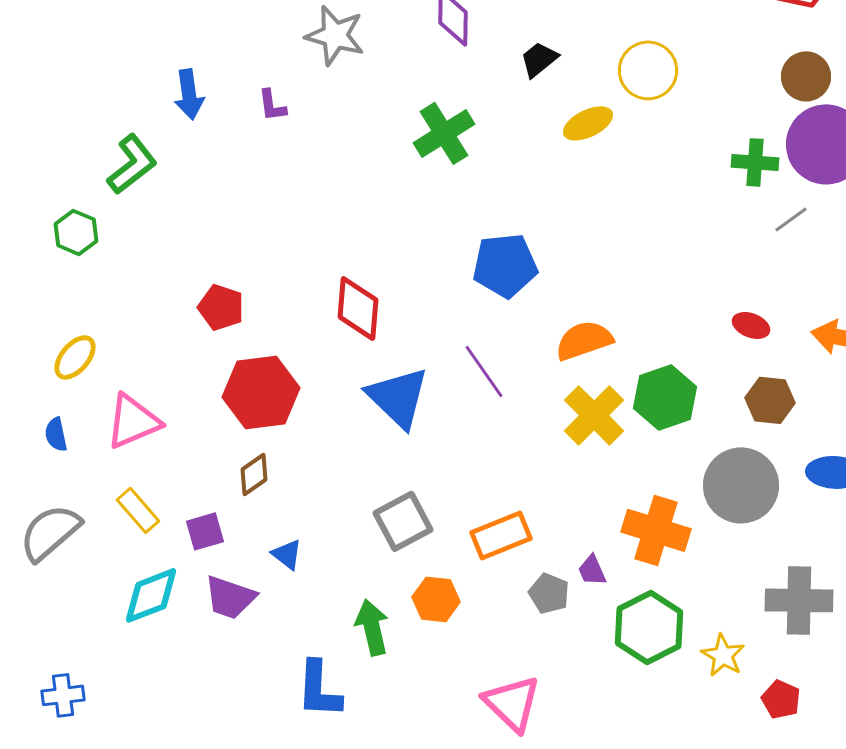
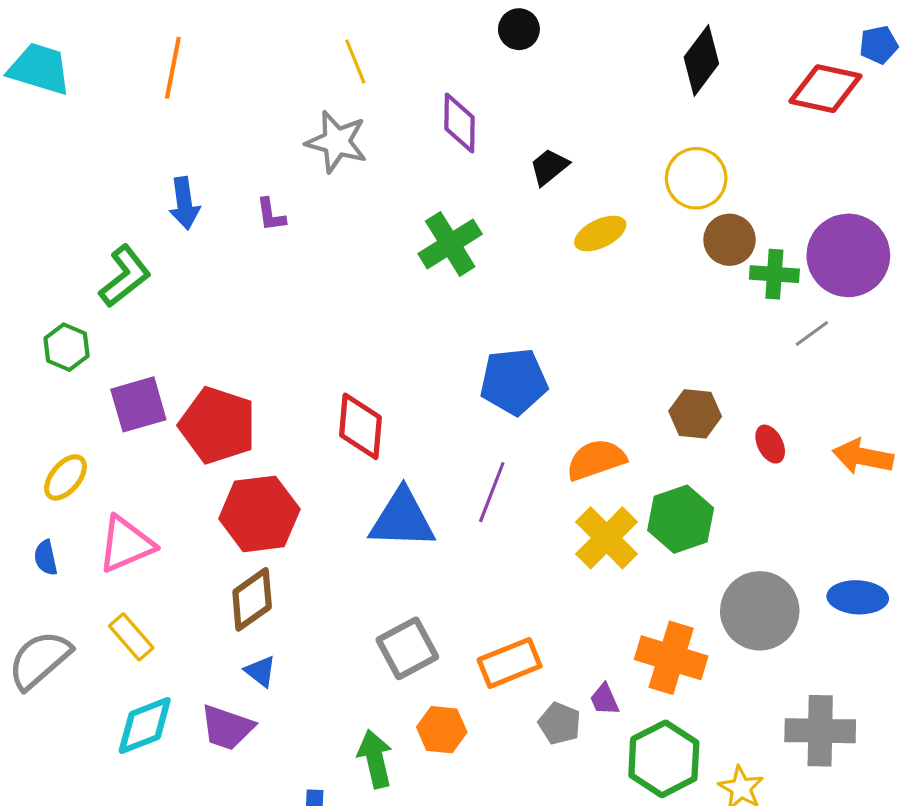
yellow circle: (648, 70) -> (696, 178), moved
brown circle: (806, 76) -> (730, 240), moved
red pentagon: (221, 307) -> (218, 425), size x1.6
red ellipse: (751, 325) -> (770, 444), turned 42
purple line: (484, 371) -> (492, 492), turned 56
blue triangle: (398, 397) -> (402, 519), turned -42
brown hexagon: (770, 400) -> (695, 414), moved
brown diamond: (254, 474) -> (252, 599), size x1.4
purple square: (205, 531) -> (138, 404), moved, size x1.4
blue triangle: (287, 554) -> (260, 671), moved

